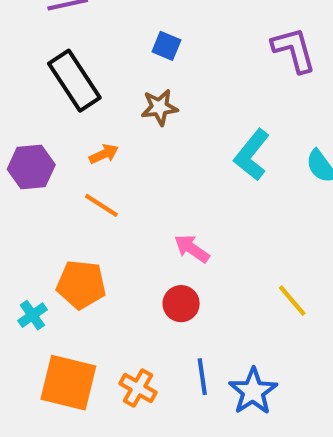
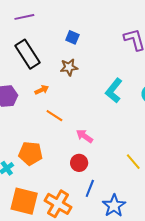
orange line: (101, 205) -> (54, 116), moved
blue line: (202, 377) -> (90, 188), moved, turned 30
orange cross: (138, 388) -> (58, 204), size x1.5

